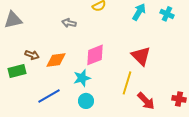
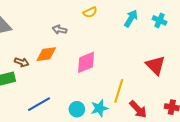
red triangle: (141, 56) -> (155, 65), moved
orange diamond: (56, 60) -> (46, 54), moved
cyan star: (82, 78) -> (99, 108), moved

